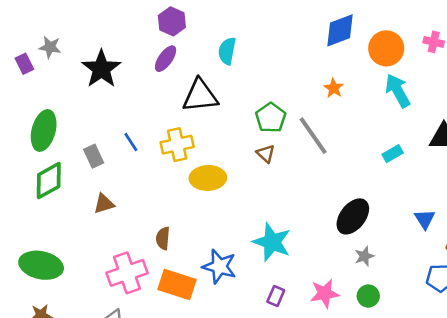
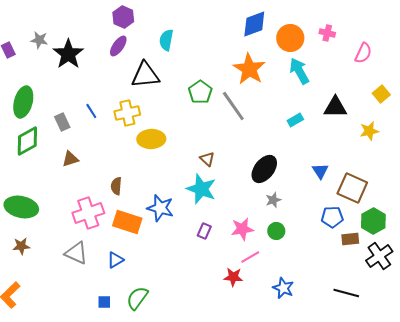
gray star: (50, 47) -> (39, 40), moved
orange star: (334, 88) -> (249, 69), size x2.0
brown triangle: (266, 154) -> (207, 159), moved

